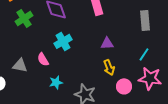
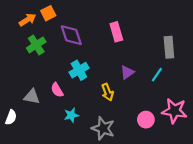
purple triangle: (107, 43) -> (127, 72), turned -32
cyan line: (144, 54) -> (157, 75), moved
yellow arrow: (109, 67) -> (108, 92), moved

